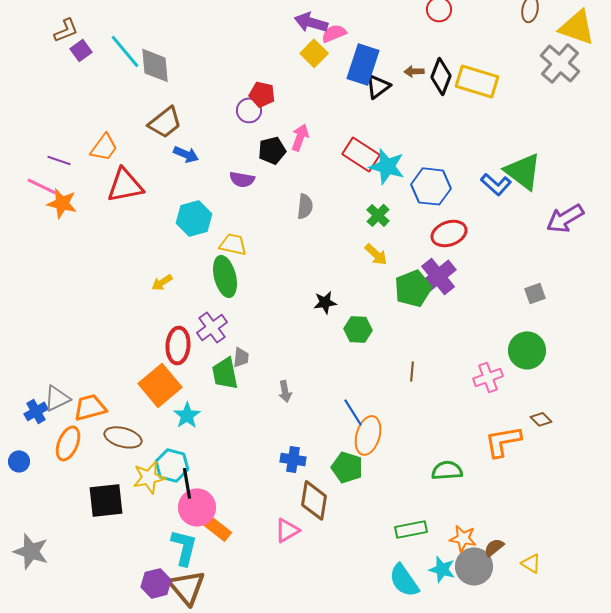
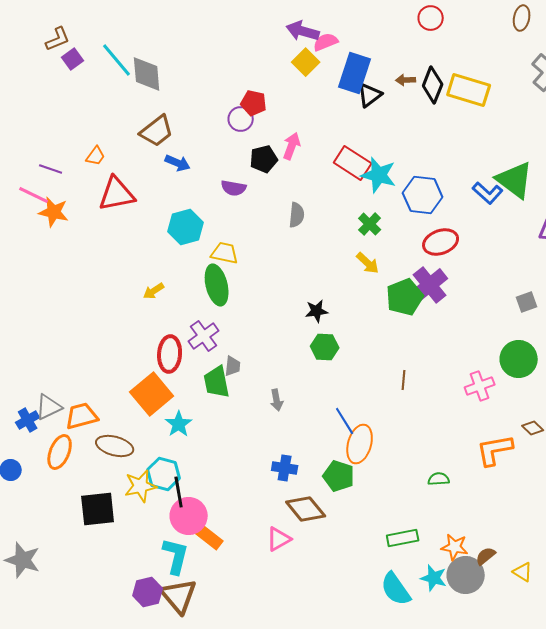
orange trapezoid: (104, 147) -> (96, 156), size x0.7
green hexagon: (358, 329) -> (325, 347), moved
green semicircle: (447, 470) -> (439, 479), size x0.7
brown diamond: (314, 500) -> (306, 509), turned -48

